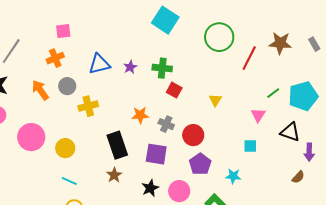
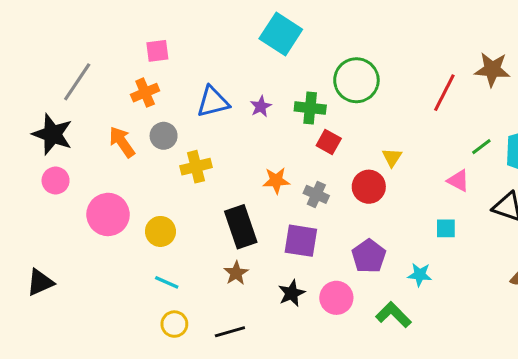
cyan square: (165, 20) -> (281, 34), moved
green circle: (219, 37) -> (356, 80), moved
pink triangle: (258, 115) -> (458, 181), turned -35
red circle: (193, 135) -> (369, 187), moved

